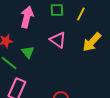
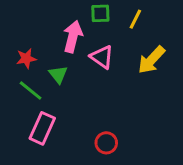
pink arrow: (27, 17) -> (73, 37), moved

